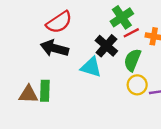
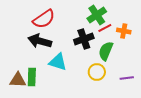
black cross: (106, 46) -> (84, 39), turned 30
cyan triangle: (91, 67) -> (58, 62), moved
yellow circle: (137, 85) -> (97, 72), moved

